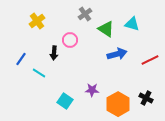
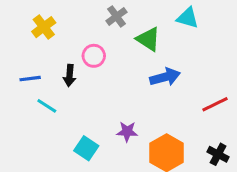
cyan triangle: (132, 24) -> (188, 18), moved
blue line: (21, 59) -> (30, 79), moved, turned 48
red line: (150, 60) -> (215, 104), moved
black cross: (146, 98) -> (218, 154), moved

